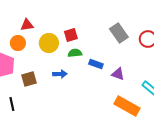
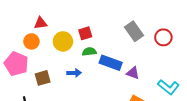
blue rectangle: (96, 64) -> (111, 63), size x1.5

